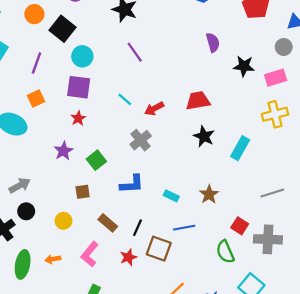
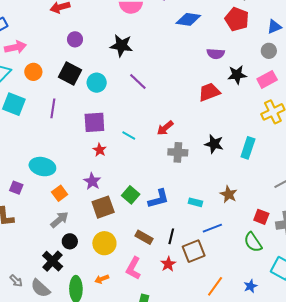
orange circle: (34, 14) -> (33, 72), moved
purple semicircle: (213, 43) -> (216, 54), moved, turned 120
cyan circle: (82, 56) -> (97, 83), moved
orange square: (36, 99) -> (60, 193), moved
cyan line: (125, 99) -> (129, 135), moved
red trapezoid: (198, 101) -> (209, 92), moved
gray cross: (141, 140) -> (178, 152), moved, turned -36
green square: (96, 160) -> (131, 195), moved
brown square: (83, 192) -> (103, 207), moved, size x1.6
yellow circle: (63, 221) -> (104, 243), size x1.5
brown square: (159, 249) -> (194, 251), turned -30

